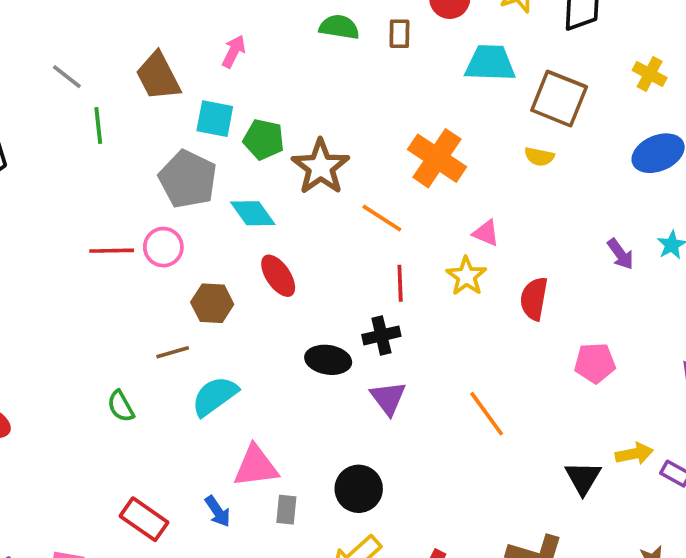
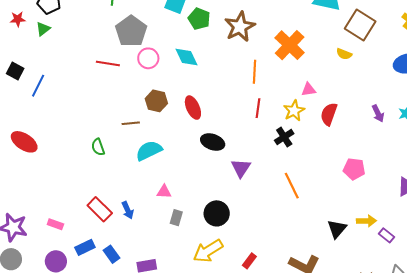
brown star: (321, 167) -> (240, 27), moved
gray pentagon: (188, 179) -> (131, 31), moved
orange line: (382, 218) -> (255, 72), turned 50
pink triangle: (486, 233) -> (309, 90), turned -42
pink circle: (163, 247) -> (148, 58), moved
red ellipse: (278, 276) -> (193, 108), moved
red semicircle: (534, 299) -> (329, 114), moved
black cross: (381, 335) -> (284, 137), moved, turned -30
pink triangle: (256, 466) -> (164, 192), size x0.6
blue arrow: (218, 511) -> (128, 210), moved

